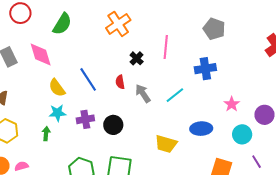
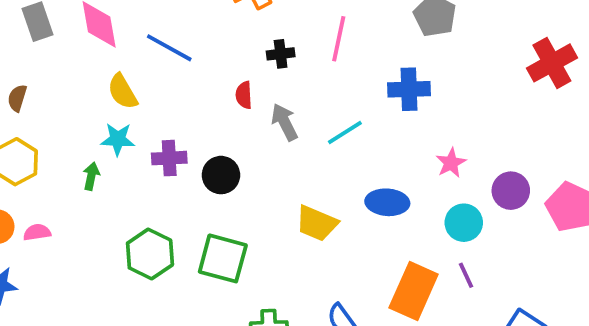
black cross: (137, 58) -> (281, 54), turned 32
blue line: (88, 79) -> (169, 48), moved, turned -35
purple line: (257, 162) -> (466, 275), moved

